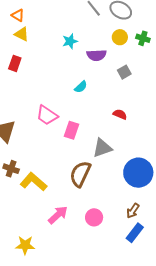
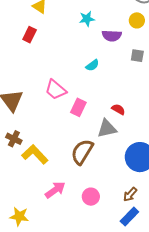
gray square: (124, 72) -> (137, 56), turned 32
red semicircle: (120, 114) -> (118, 109), moved

